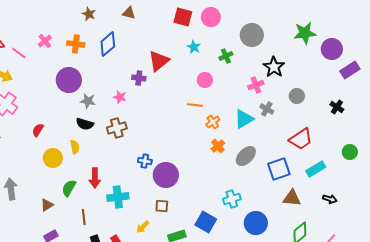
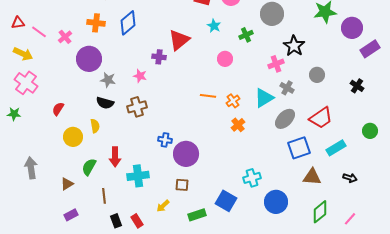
pink cross: (45, 41) -> (65, 37), moved
orange line: (195, 105) -> (208, 96), moved
gray ellipse: (246, 156) -> (285, 119), moved

